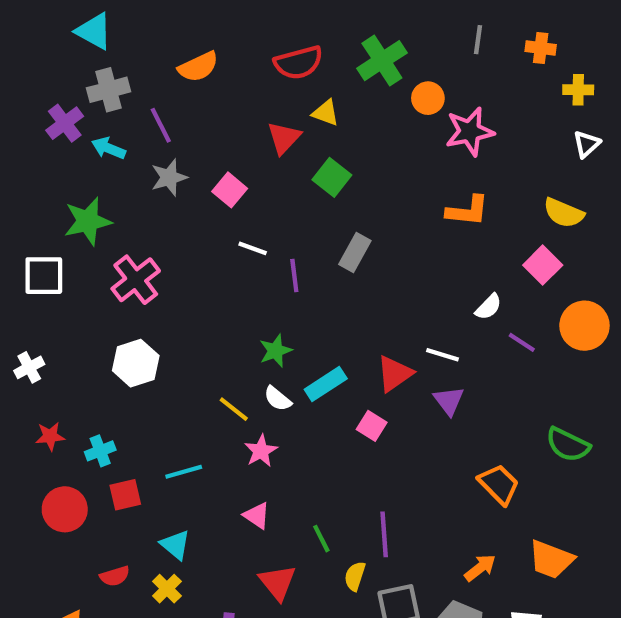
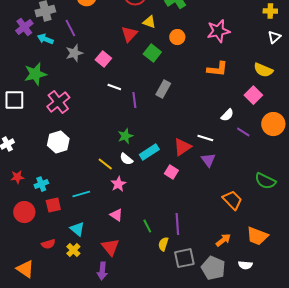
orange circle: (428, 98) -> (177, 37), moved
red triangle: (278, 582) -> (110, 247), moved

